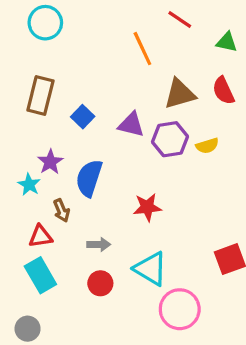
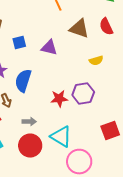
brown triangle: (180, 94) -> (79, 29), turned 35
blue square: (83, 117) -> (19, 43), turned 32
purple hexagon: (170, 139) -> (83, 94), moved
red circle: (100, 283) -> (30, 146), size x1.5

